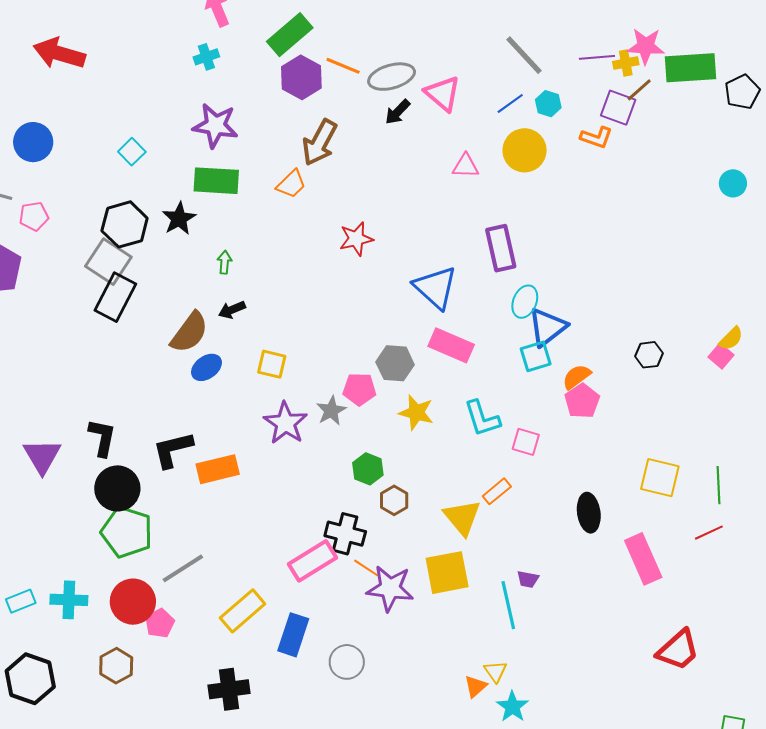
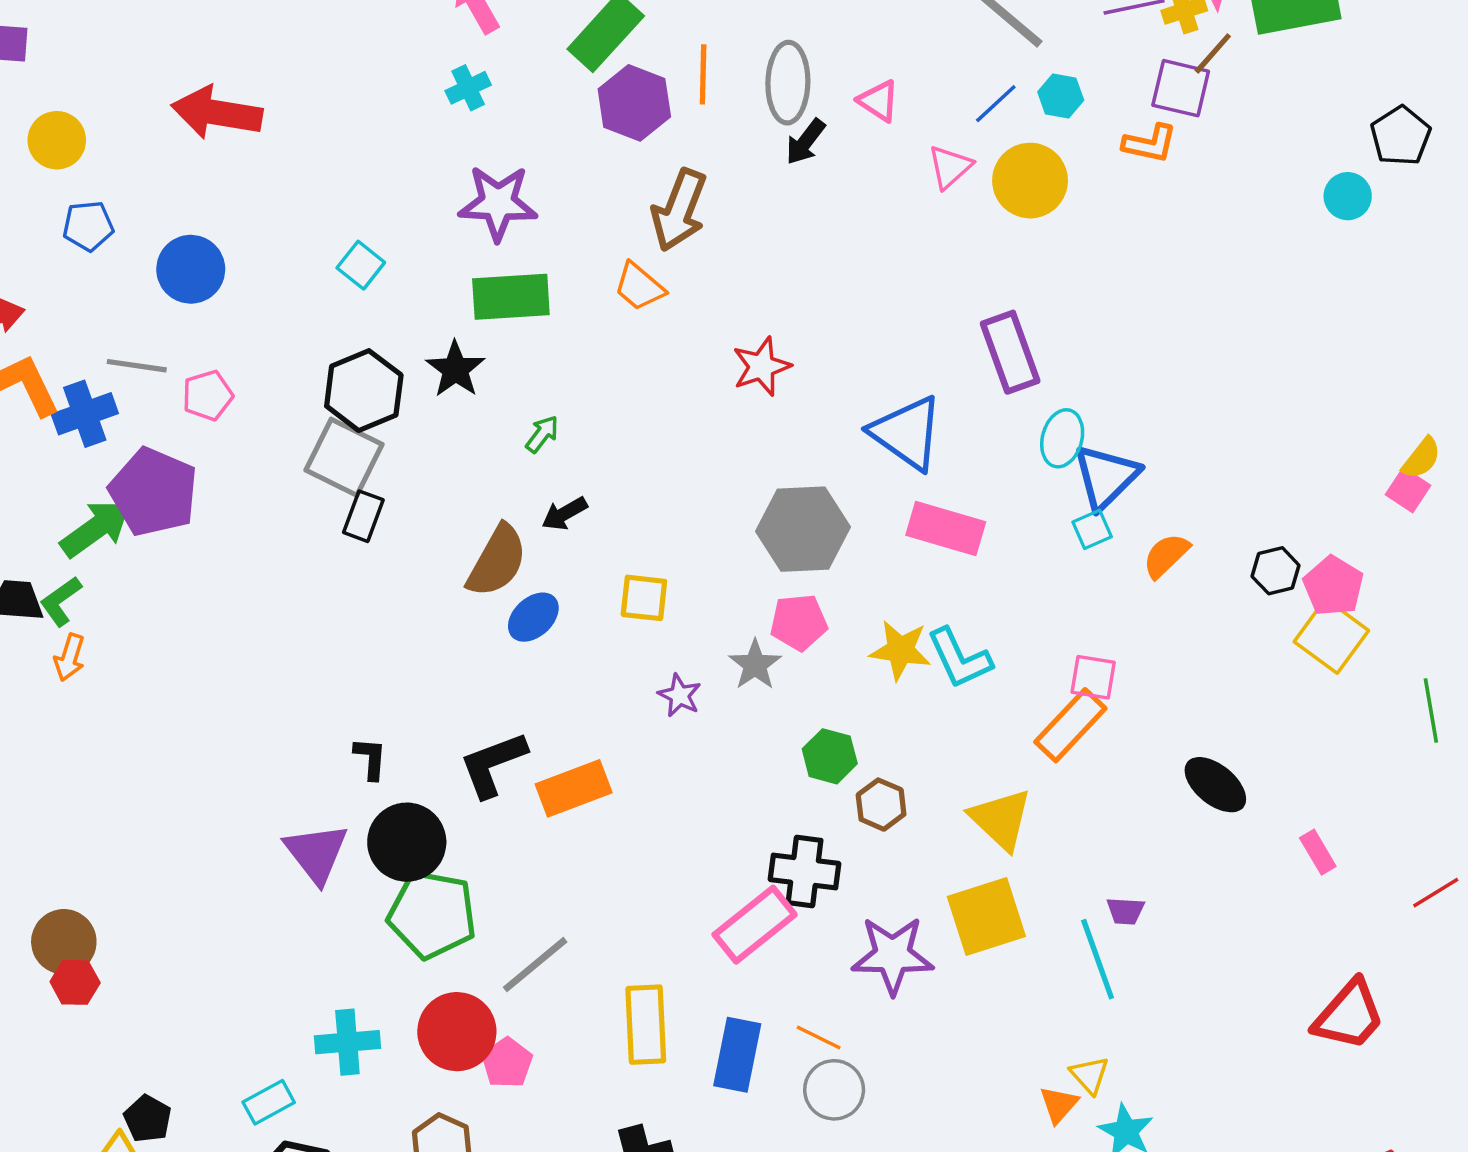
orange line: (343, 66) -> (703, 74), turned 76
gray ellipse: (392, 77) -> (788, 83), turned -66
black pentagon: (742, 92) -> (1401, 136), moved
pink triangle: (443, 94) -> (879, 101), size x0.7
pink triangle: (466, 166) -> (950, 167), moved, turned -36
cyan circle: (733, 183) -> (1348, 196), moved
orange trapezoid: (291, 184) -> (639, 287), turned 92
green arrow: (225, 262) -> (542, 434), turned 40
black rectangle: (115, 297) -> (363, 516), size x0.6
black hexagon: (649, 355) -> (1276, 571), moved
cyan square: (536, 356) -> (1092, 529), size x0.7
gray hexagon: (395, 363) -> (803, 529), moved, size x1.4
pink pentagon: (582, 401) -> (1333, 586), moved
cyan L-shape: (482, 418) -> (959, 658), moved
purple star: (285, 423) -> (680, 695), size x0.6
black L-shape: (102, 438) -> (370, 758), size x0.7
purple triangle: (42, 456) -> (316, 853), moved
yellow square: (660, 478) -> (1331, 636), moved, turned 30
orange rectangle: (497, 491) -> (1070, 725), moved, size x1.5
black ellipse: (589, 513) -> (1215, 785), turned -36
red line: (709, 533) -> (1436, 893), moved
pink rectangle: (643, 559) -> (1318, 852), size x0.5
orange line: (366, 568) -> (819, 1037), moved
cyan rectangle: (21, 601) -> (269, 1102), moved
yellow rectangle: (243, 611) -> (646, 1025), turned -45
red trapezoid: (678, 650) -> (1349, 1015), moved

